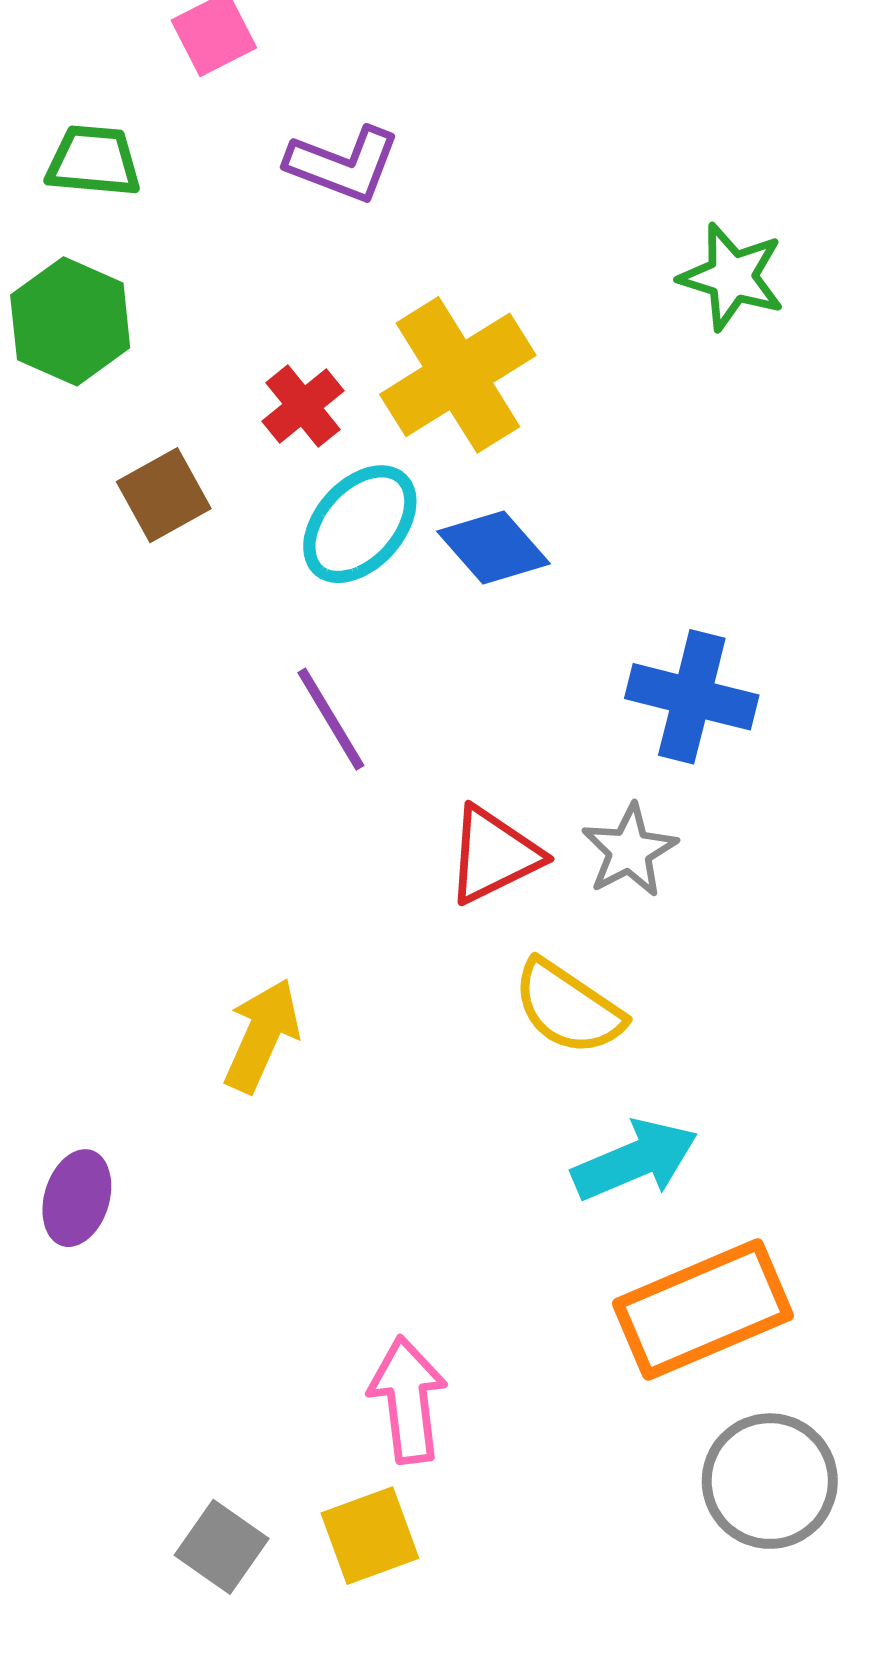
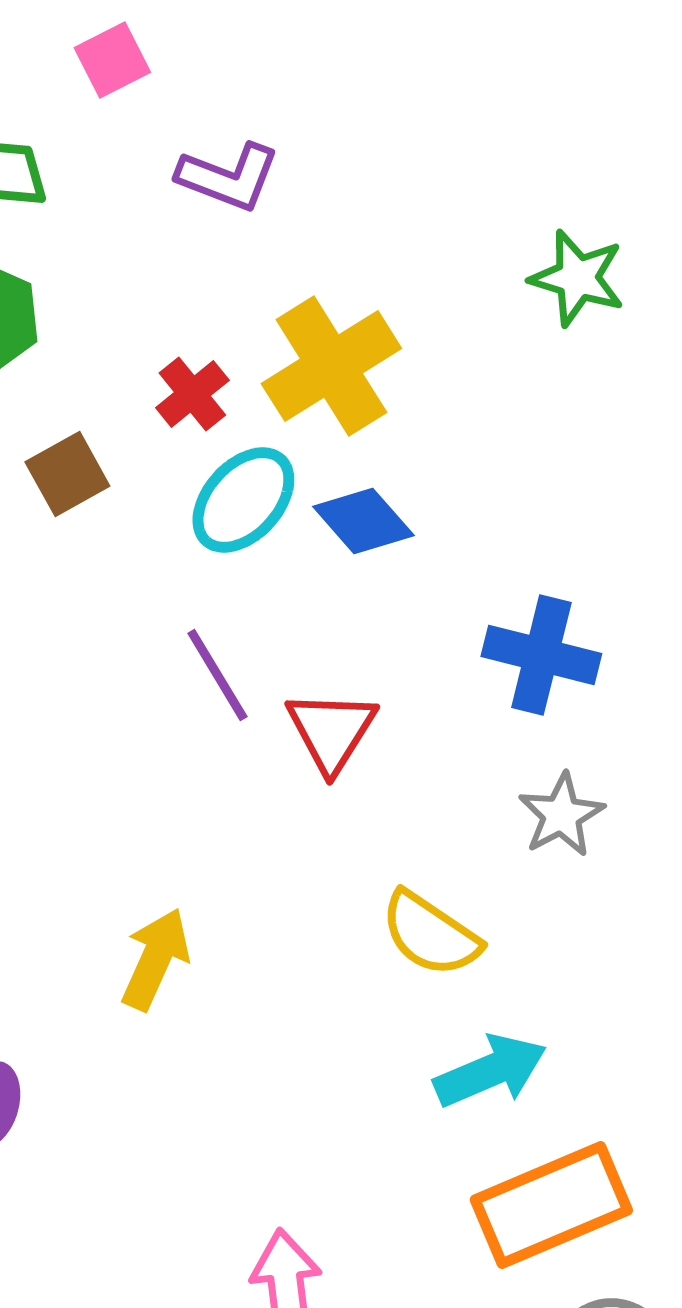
gray star: (629, 851) -> (561, 815), moved
red triangle: (493, 855) -> (331, 731), moved, turned -32

